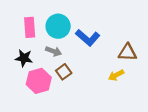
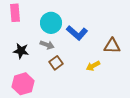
pink rectangle: (30, 27) -> (15, 13), moved
yellow arrow: (116, 75) -> (93, 66), moved
pink hexagon: (39, 81) -> (23, 84), moved

